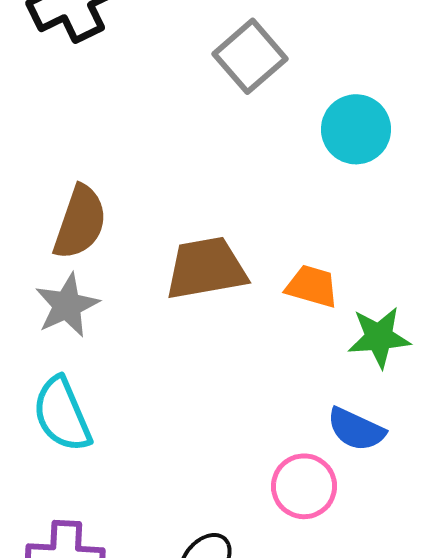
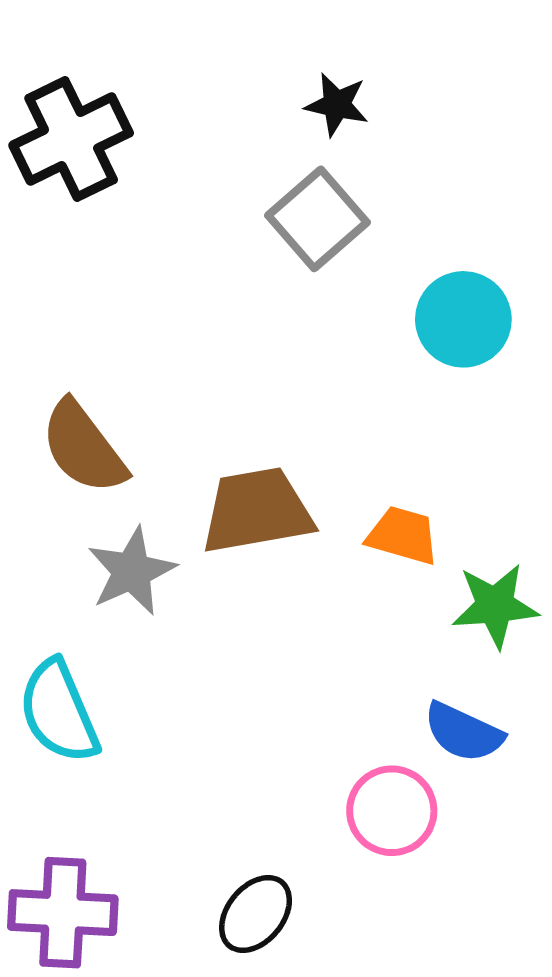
brown semicircle: (80, 222) -> (83, 447), turned 124
gray star: (67, 305) -> (132, 571), moved

